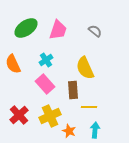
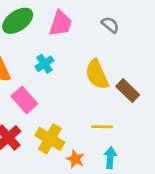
pink rectangle: (45, 84) -> (24, 100), moved
brown rectangle: (73, 90) -> (128, 91), moved, turned -42
yellow cross: (50, 116) -> (50, 139), turned -35

